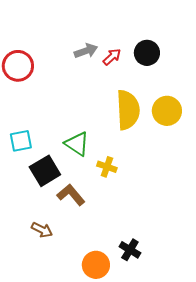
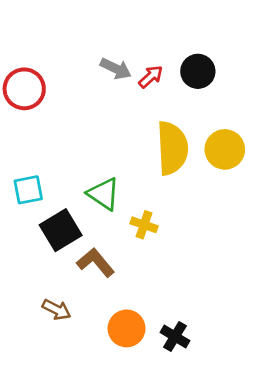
gray arrow: (86, 51) -> (116, 69), turned 45
orange circle: (96, 265) -> (127, 328), moved

